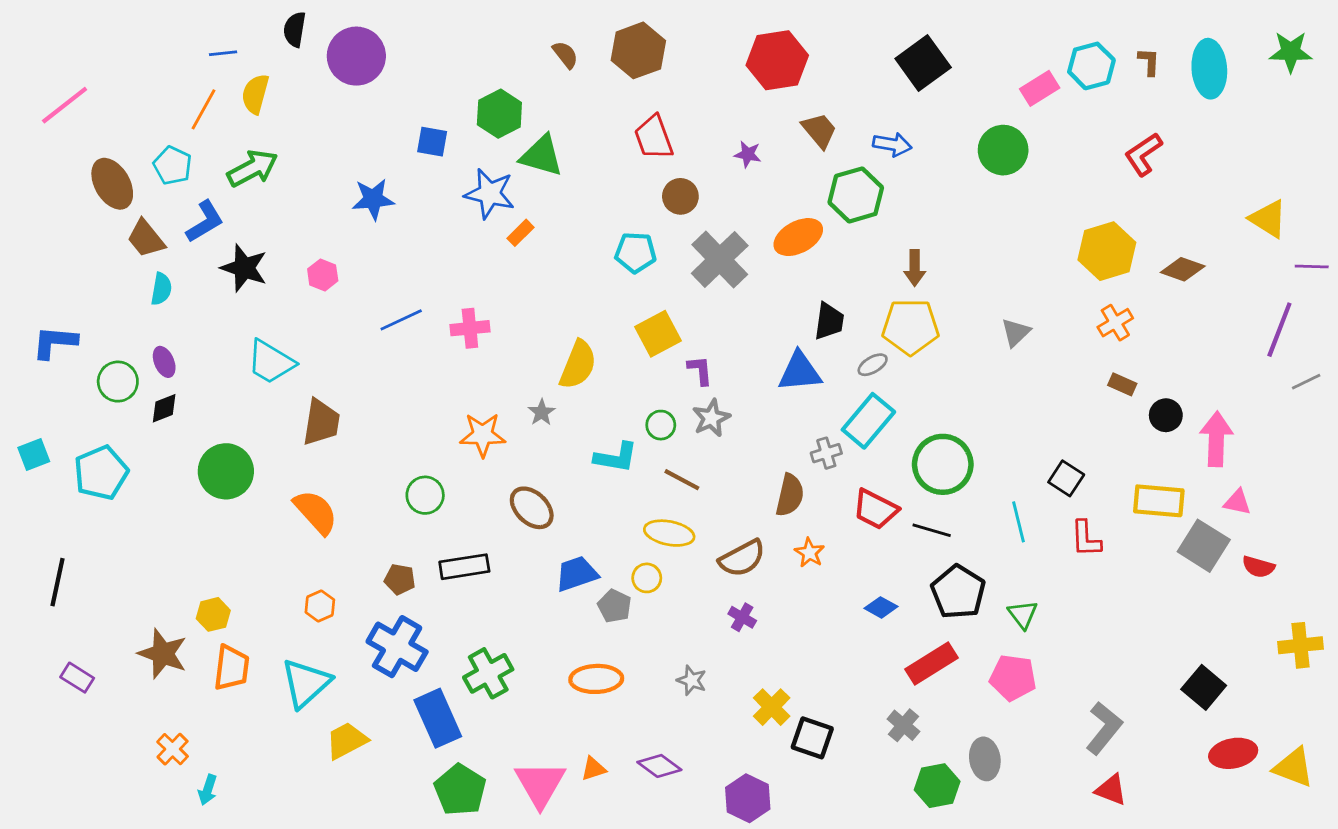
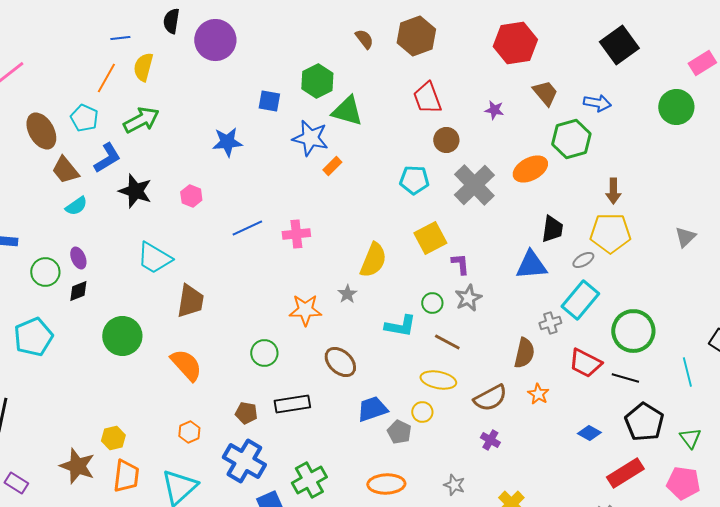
cyan semicircle: (161, 289) -> (76, 206), turned 45

